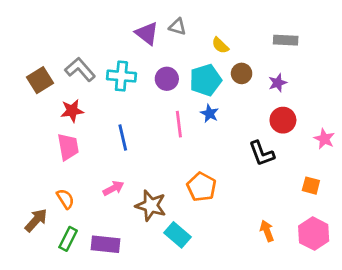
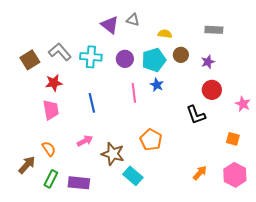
yellow semicircle: (220, 45) -> (165, 34), turned 144
orange arrow: (267, 231) -> (200, 173), turned 63

